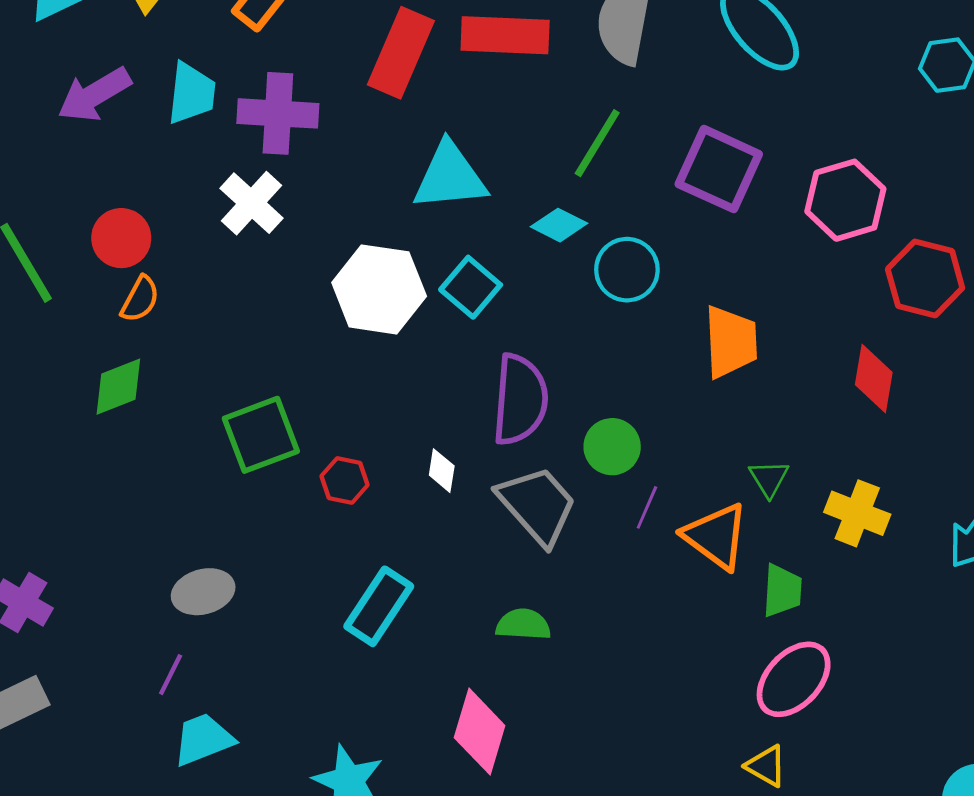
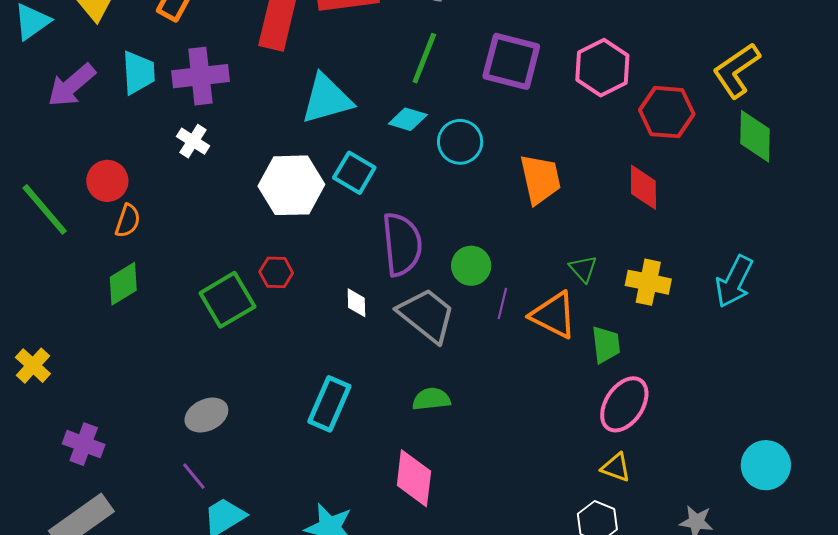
white cross: (252, 203) -> (193, 141), size x0.7
red hexagon: (345, 481) -> (276, 272), moved
purple line: (171, 675) -> (194, 476), turned -56

